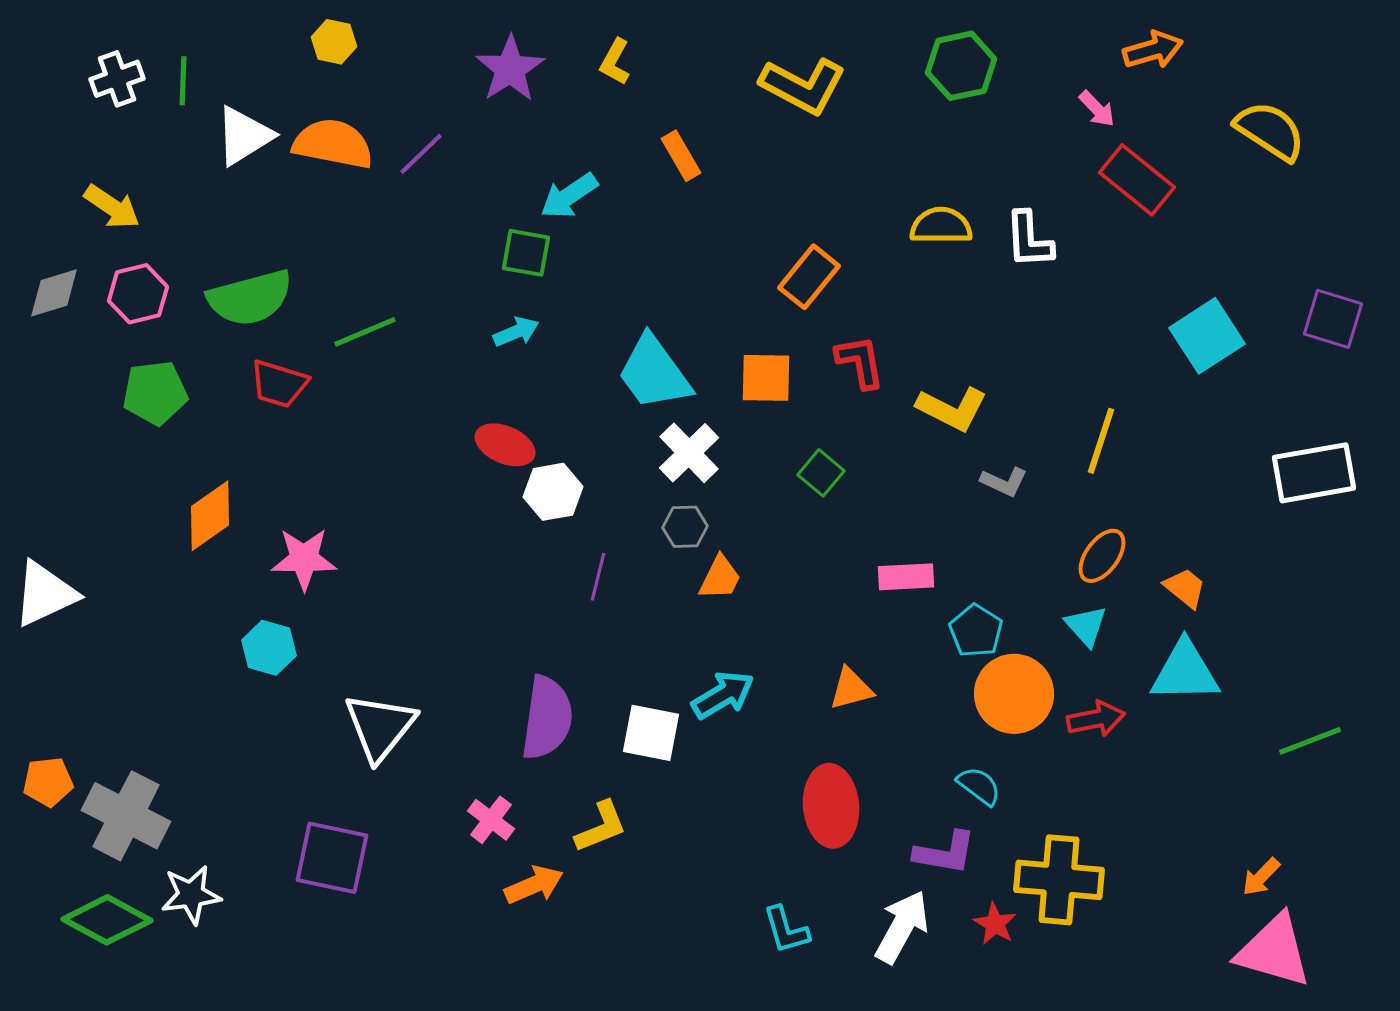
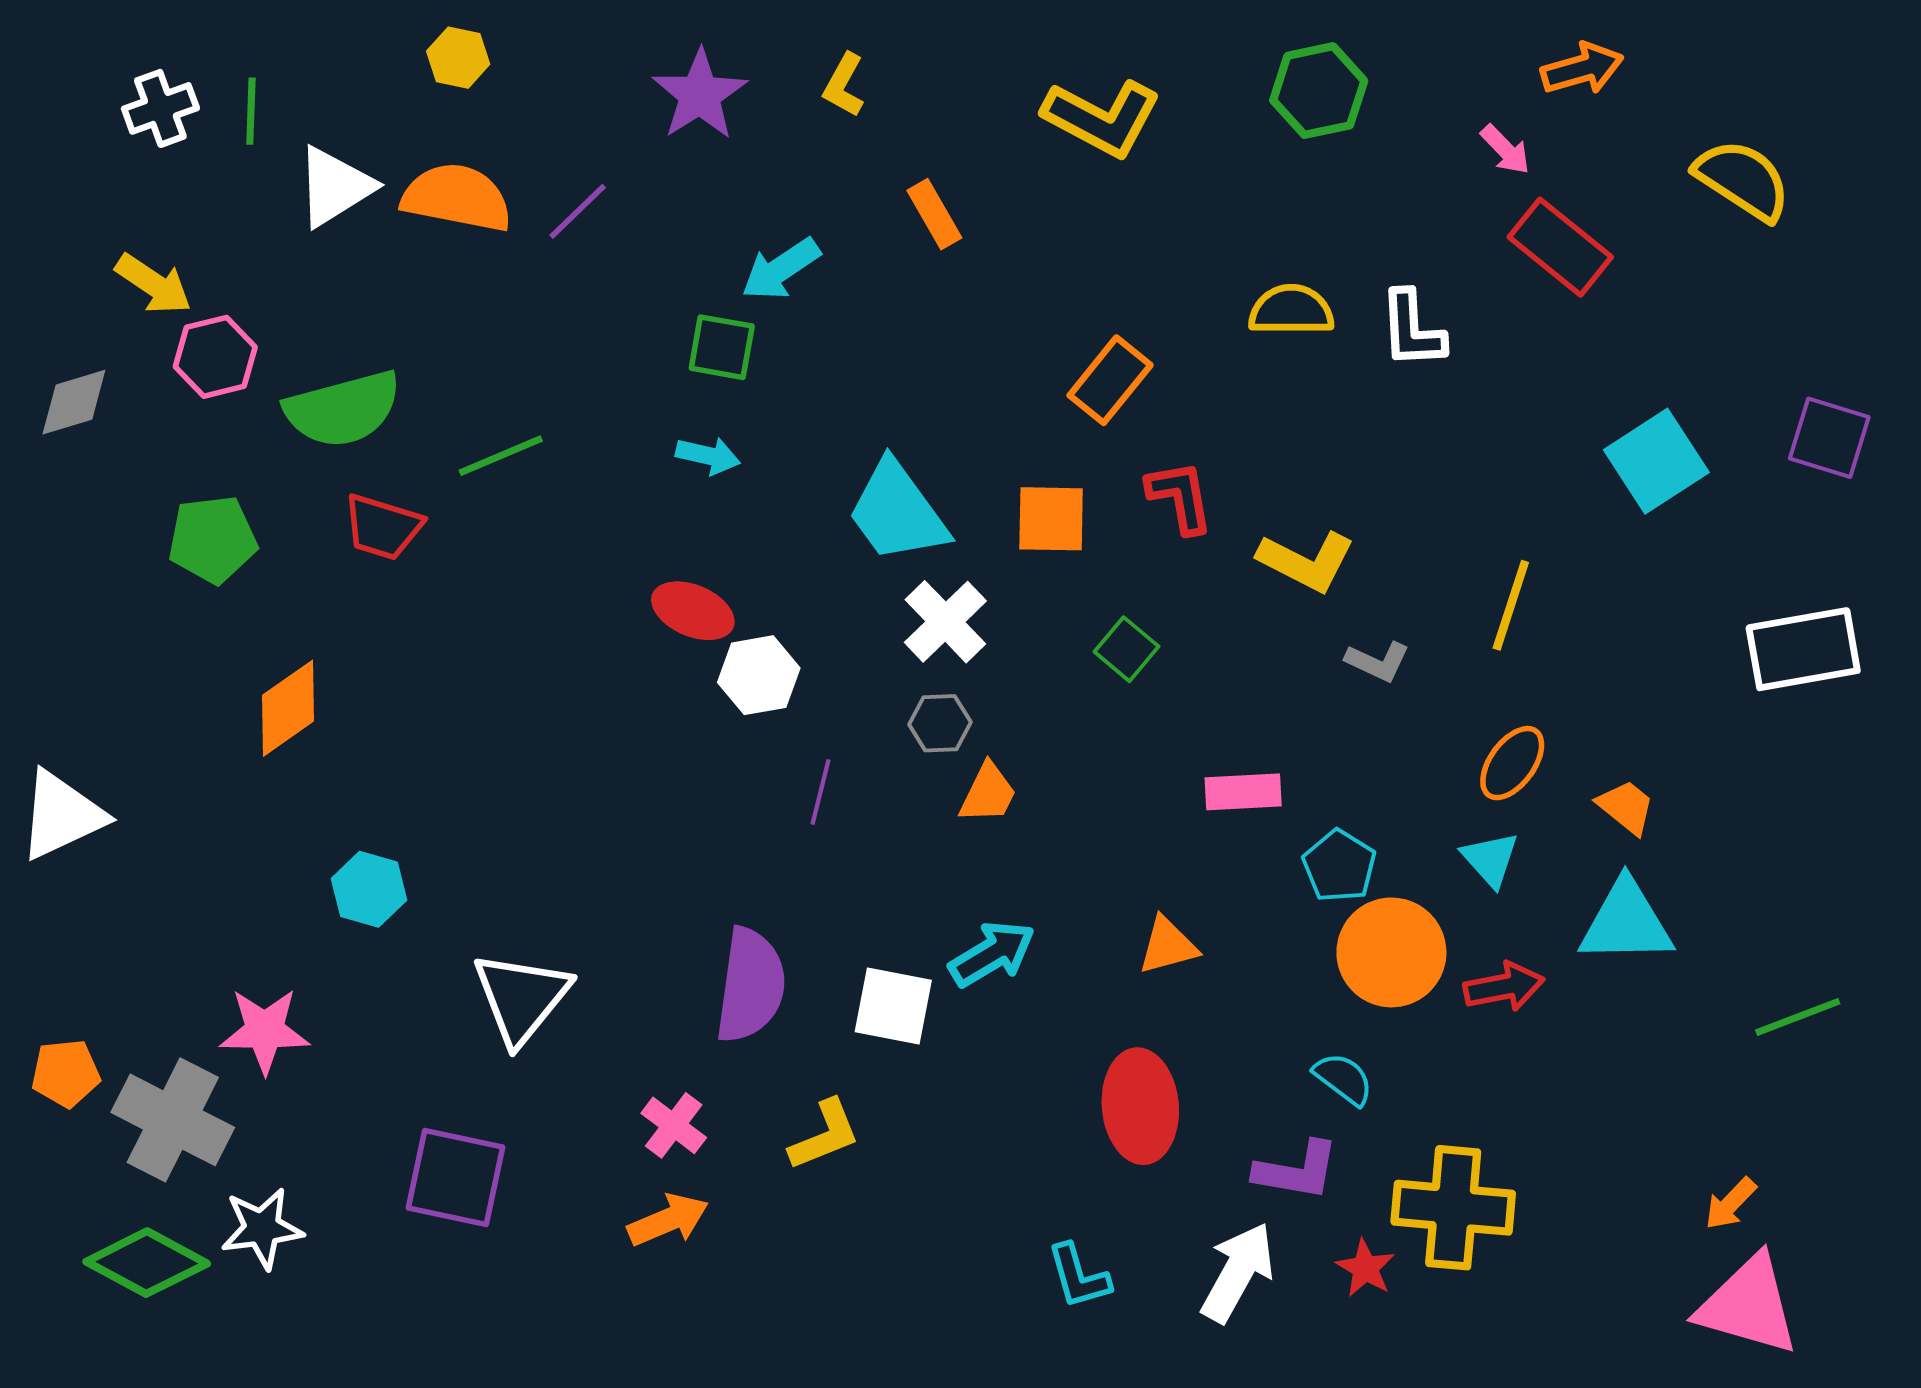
pink hexagon: (138, 294) -> (215, 357), moved
cyan arrow: (516, 332) -> (708, 456), turned 36
pink star: (304, 559) -> (265, 1031), moved
orange arrow: (534, 885) -> (668, 1220), moved

